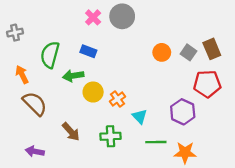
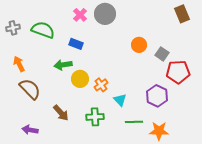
brown rectangle: (212, 49) -> (182, 14), moved
gray square: (189, 52) -> (162, 54), moved
green semicircle: (50, 55) -> (43, 30), moved, turned 95

